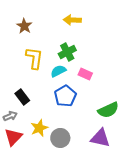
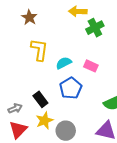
green cross: (67, 52) -> (95, 28), moved
black rectangle: (22, 97) -> (40, 99), moved

